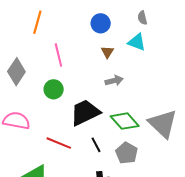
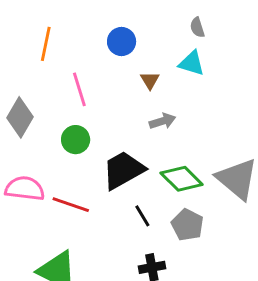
blue circle: (101, 23) -> (122, 42), moved
red line: (59, 143) -> (71, 205), moved

